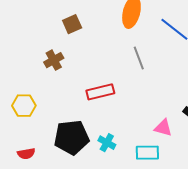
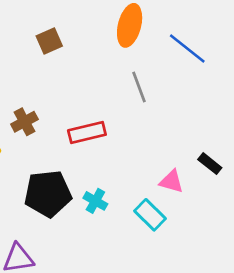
brown cross: (54, 60) -> (24, 122), moved
cyan rectangle: (147, 153) -> (150, 215), turned 45

